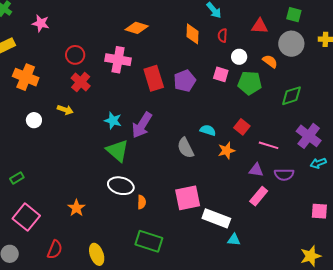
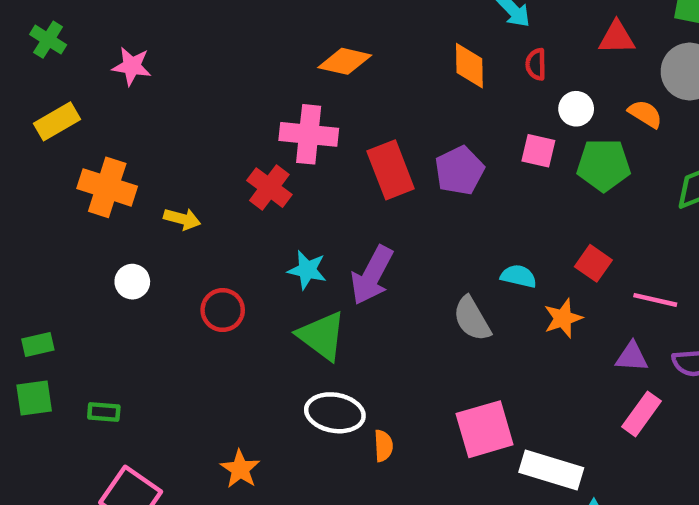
red circle: (75, 55) -> (223, 310), moved
red cross: (81, 82) -> (269, 188), moved
yellow arrow: (65, 110) -> (182, 219), moved
green rectangle: (17, 178) -> (104, 412), turned 40

